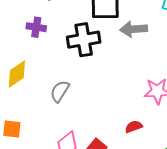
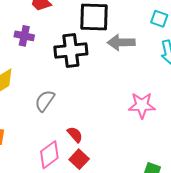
red semicircle: (134, 127) -> (75, 135), moved, turned 66

